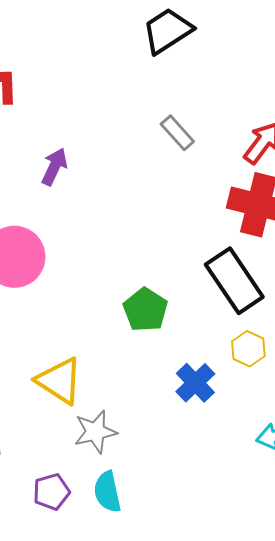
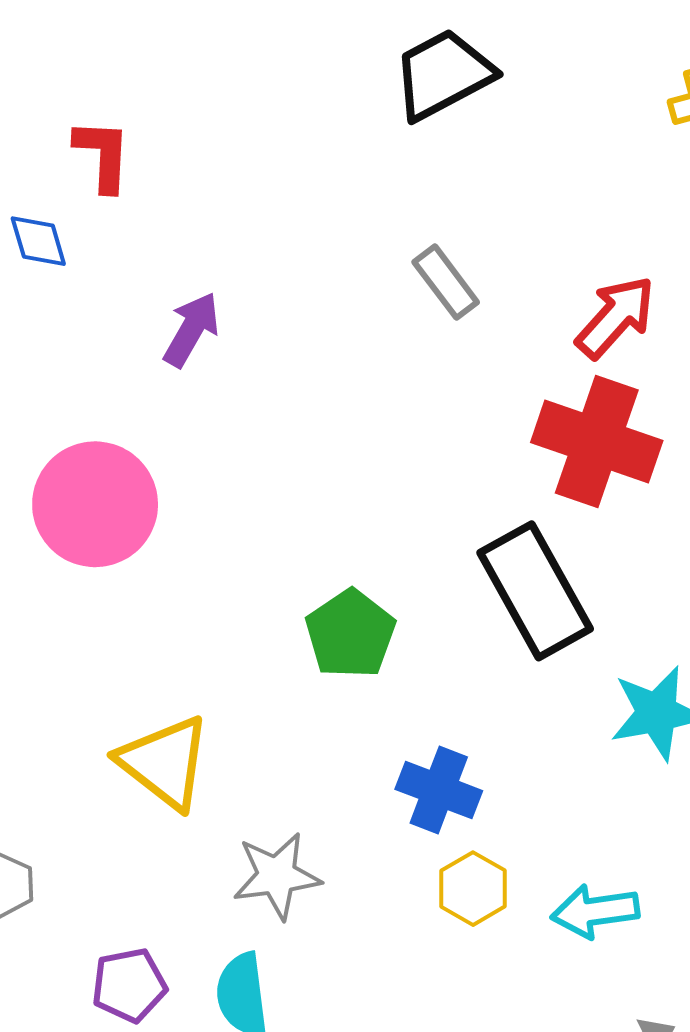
yellow hexagon: (248, 349) -> (473, 889), moved
blue cross: (195, 383) -> (439, 790), turned -30
gray star: (95, 432) -> (277, 876), moved

